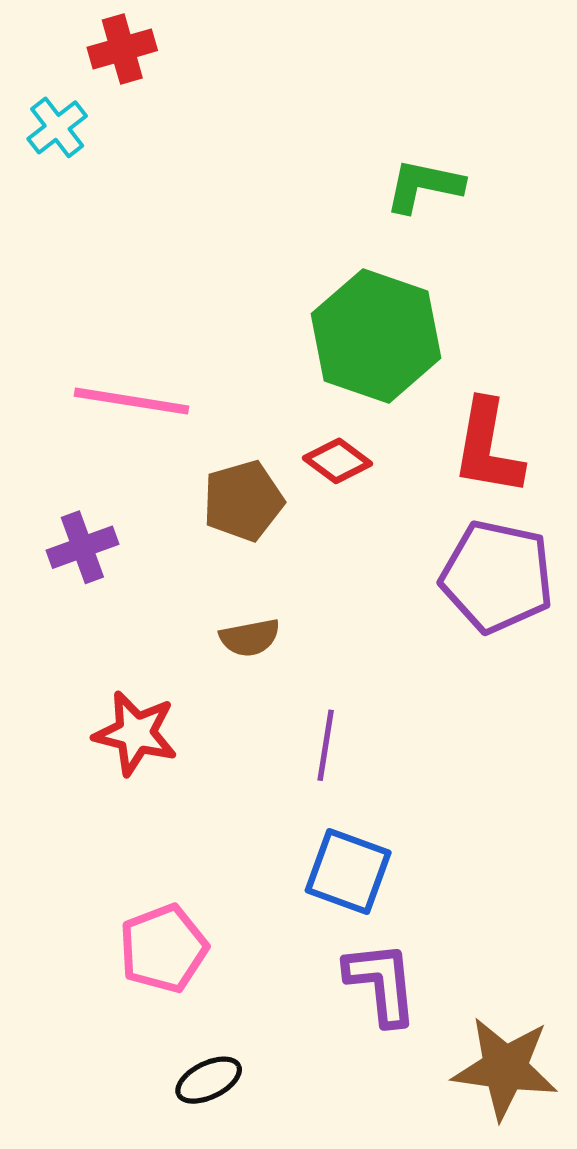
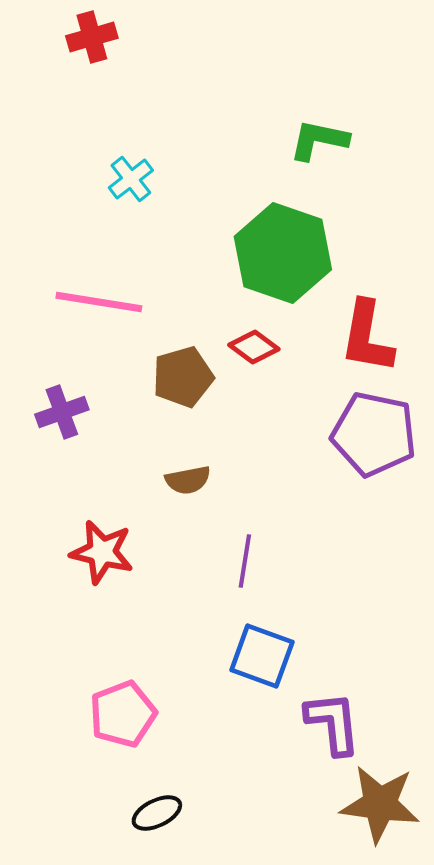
cyan cross: (57, 127) -> (131, 179), moved
purple L-shape: (381, 983) -> (333, 723), moved

